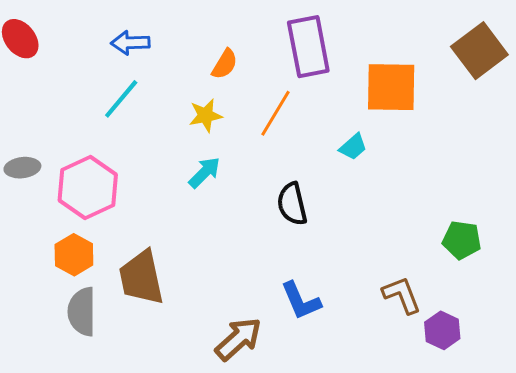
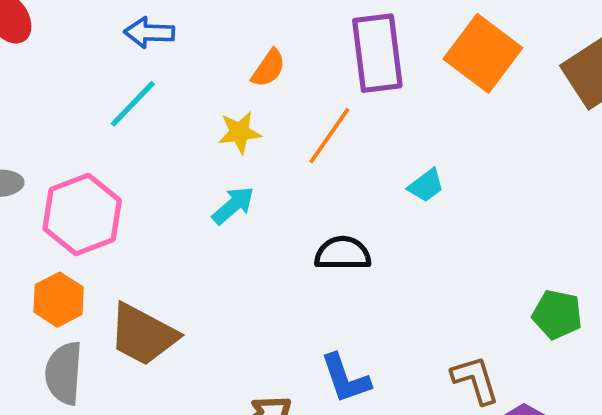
orange square: (391, 87) -> (483, 53), moved, turned 32
black semicircle: (292, 204) -> (343, 253), turned 99
brown trapezoid: (141, 278) -> (143, 335), turned -54

